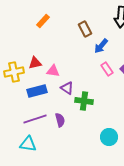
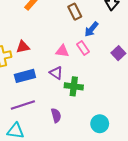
pink rectangle: (107, 69) -> (83, 48), moved
pink triangle: (53, 71) -> (62, 51), moved
purple semicircle: (60, 120) -> (56, 115), moved

